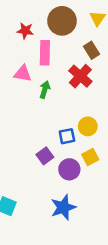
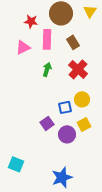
brown rectangle: (91, 50) -> (73, 42), moved
pink triangle: (23, 74) -> (23, 47), moved, turned -35
red cross: (80, 76) -> (78, 69), moved
blue star: (63, 207) -> (62, 177), moved

